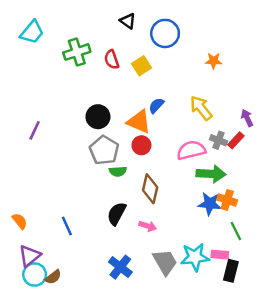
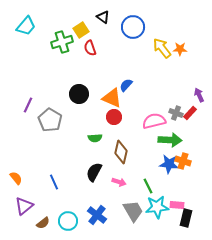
orange star: (214, 61) -> (180, 49), moved
yellow square: (141, 66) -> (81, 30), moved
yellow arrow: (201, 108) -> (162, 48), moved
gray pentagon: (104, 150) -> (50, 120), moved
green line: (236, 231) -> (148, 186), moved
cyan circle: (35, 275) -> (68, 221), moved

